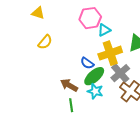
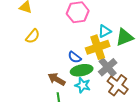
cyan triangle: (104, 30) -> (105, 31), moved
green ellipse: (94, 76) -> (82, 70), turned 30

